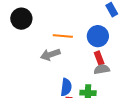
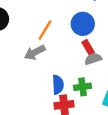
orange line: (63, 36) -> (45, 30), turned -54

